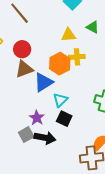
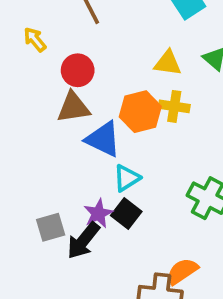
blue triangle: (43, 82) -> (103, 139), turned 45
purple star: (37, 118) -> (98, 214), moved
black arrow: (45, 138) -> (83, 241), turned 105

